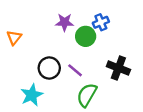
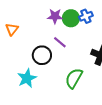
green circle: (86, 36) -> (71, 18), moved
purple line: (75, 70) -> (60, 42), moved

